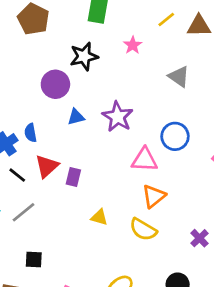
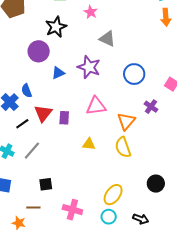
gray triangle: (179, 76) -> (107, 39), moved
pink triangle: (145, 160) -> (96, 106), moved
black line: (17, 175) -> (22, 124), turned -64
yellow semicircle: (143, 229) -> (123, 147), turned 50
purple cross: (200, 238) -> (151, 107), moved

